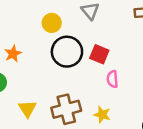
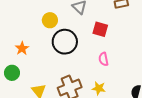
red square: (99, 54) -> (100, 29), moved

